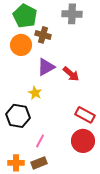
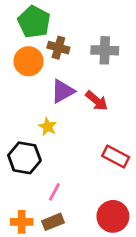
gray cross: (72, 14) -> (105, 50), moved
red circle: (83, 141) -> (113, 216), moved

